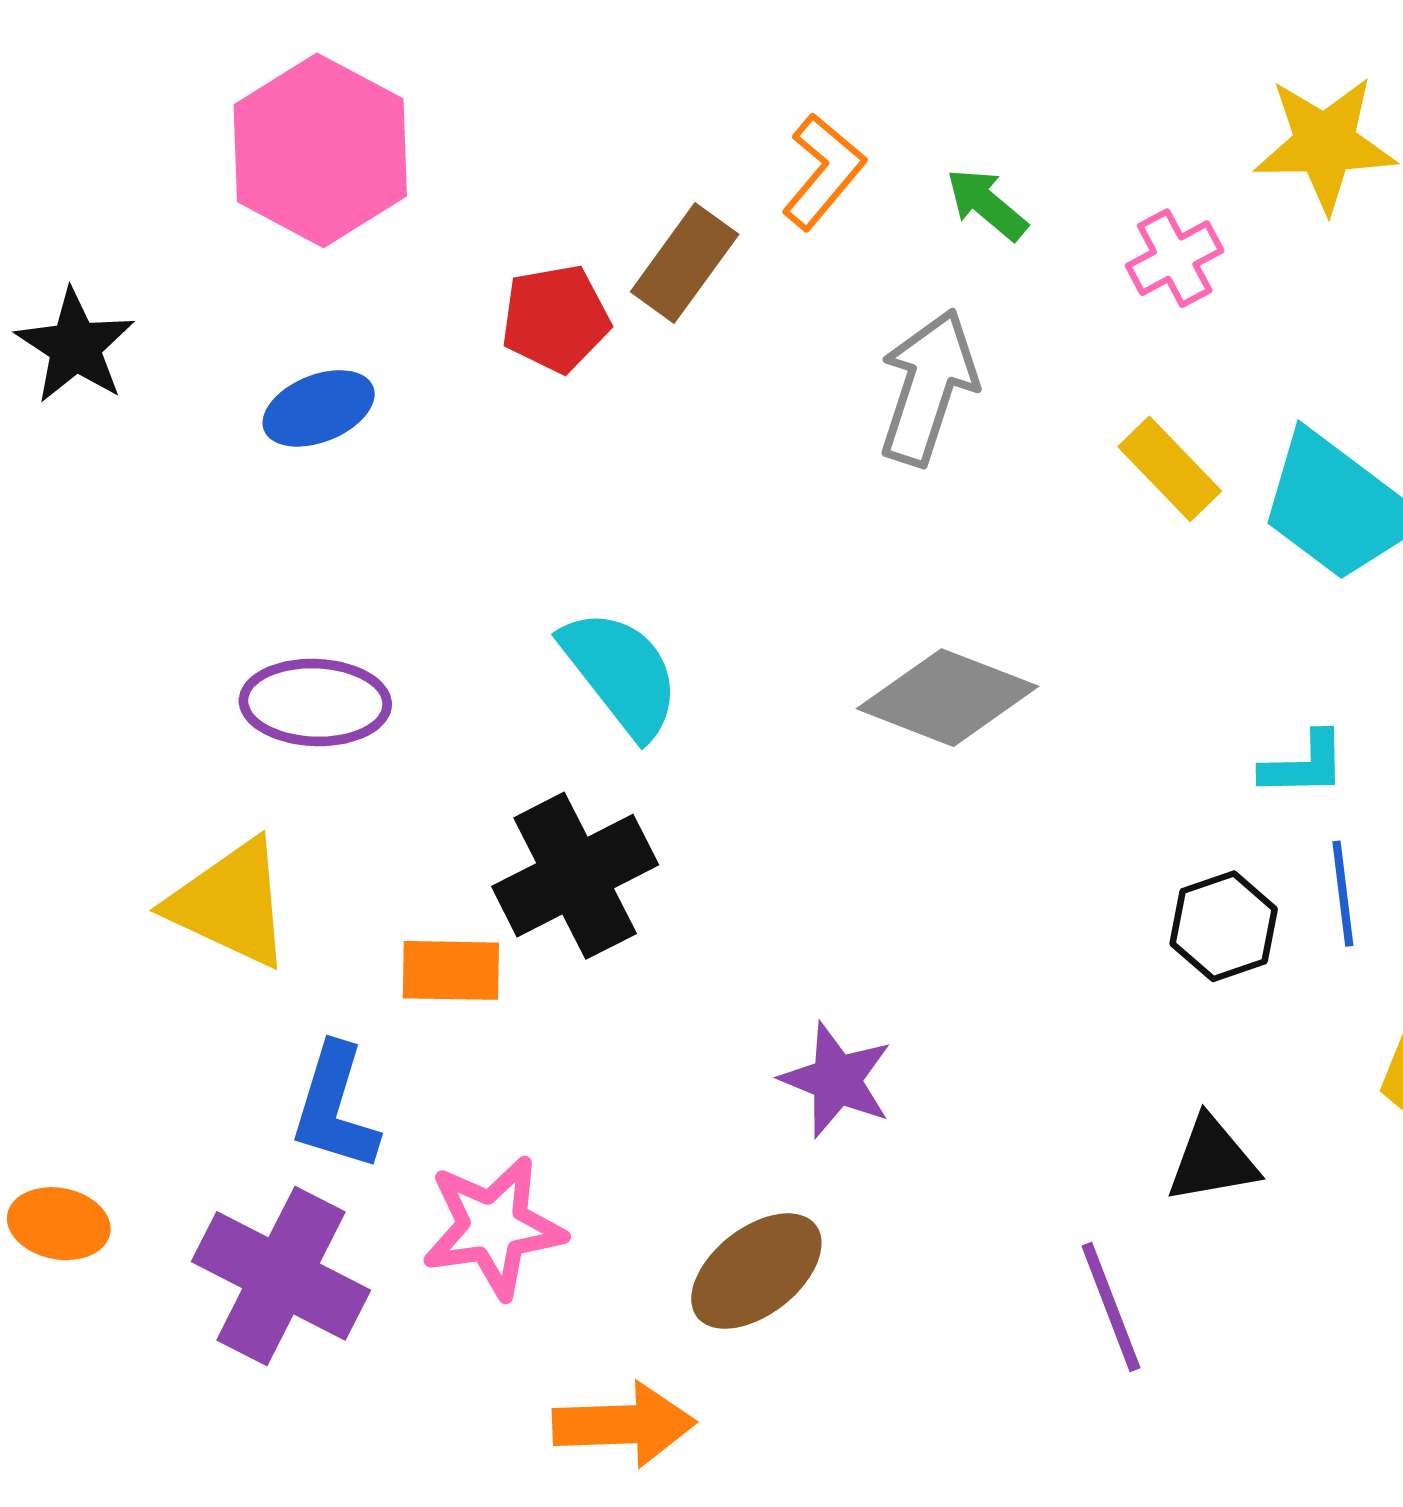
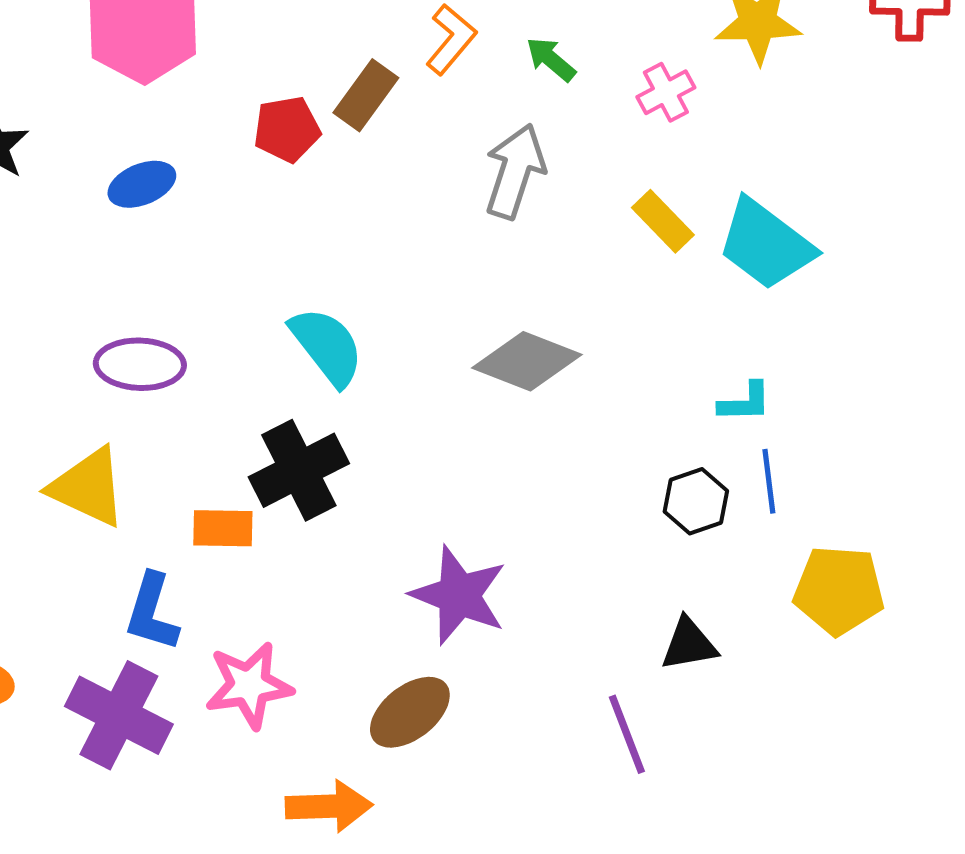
purple star: (836, 1080) -> (459, 595), size x1.4

